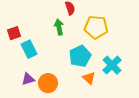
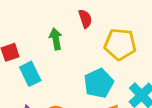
green arrow: (59, 27) -> (56, 39), moved

